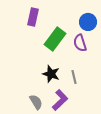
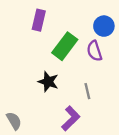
black star: (51, 74) -> (48, 82), moved
gray semicircle: (36, 102) -> (14, 121), moved

